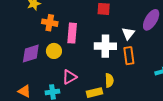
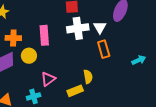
orange cross: (50, 23) -> (13, 38), moved
white cross: (105, 46) -> (78, 28), moved

